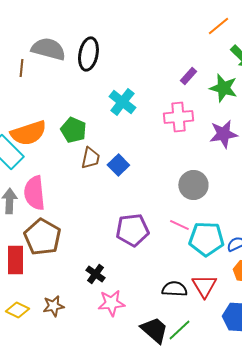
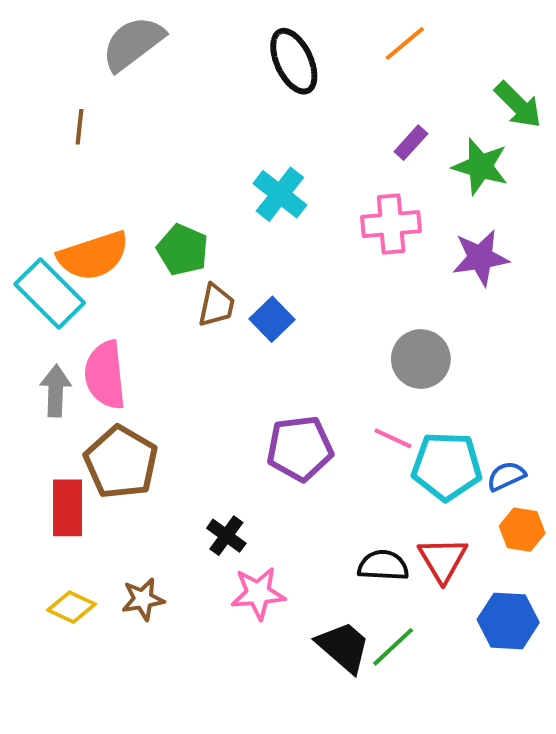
orange line: (218, 26) -> (405, 43), moved
gray semicircle: (48, 49) -> (133, 43), moved, turned -52
black ellipse: (88, 54) -> (294, 61), moved, turned -36

